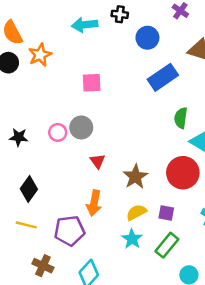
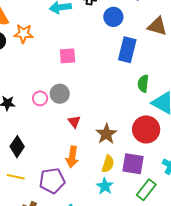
orange star: (40, 55) -> (23, 34), turned 30
blue rectangle: (163, 77) -> (127, 50), turned -40
yellow semicircle: (136, 212) -> (108, 164), turned 138
purple square: (166, 213) -> (133, 164), size x1.6
green rectangle: (167, 245) -> (146, 190), moved

